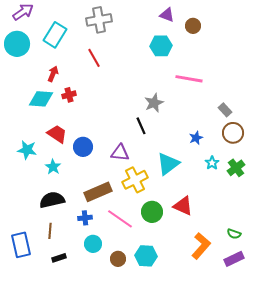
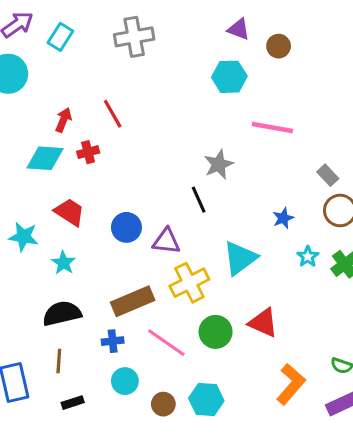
cyan rectangle: (55, 35) -> (60, 37), moved, size x0.7
red line: (94, 58) -> (113, 114), moved
blue circle: (83, 147) -> (126, 227), moved

